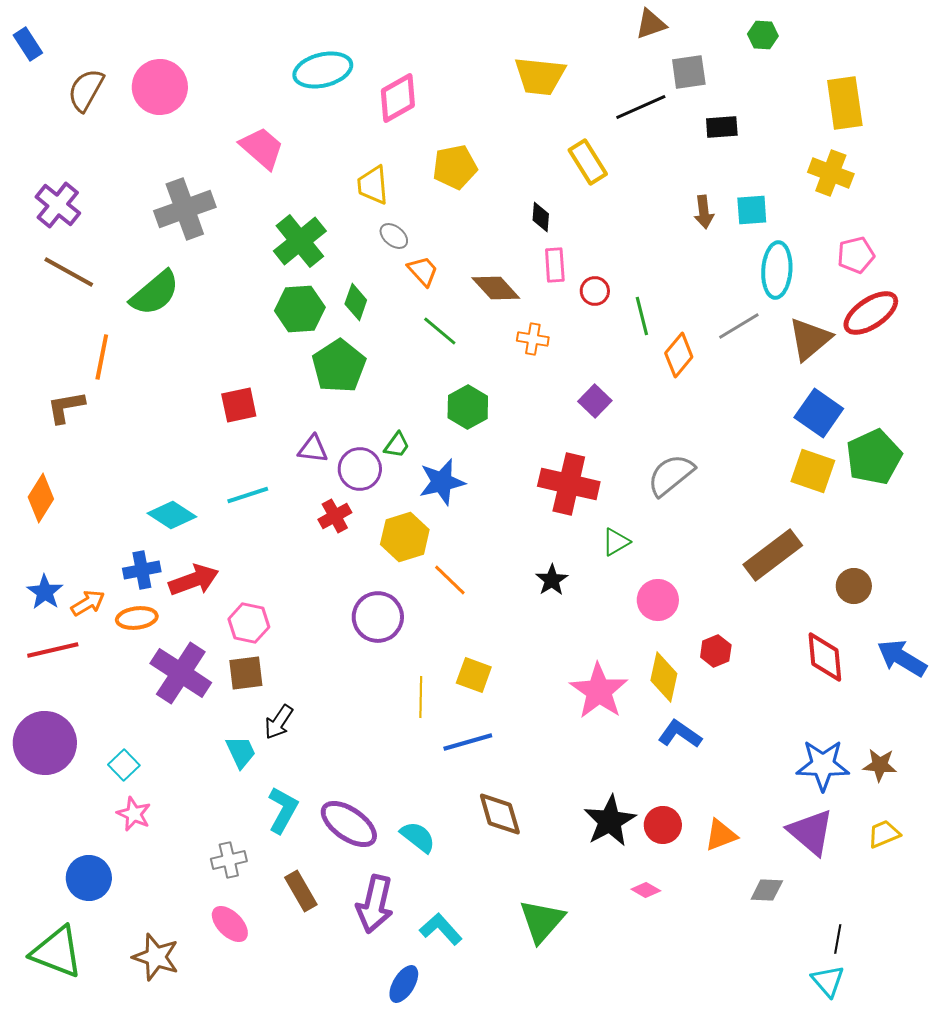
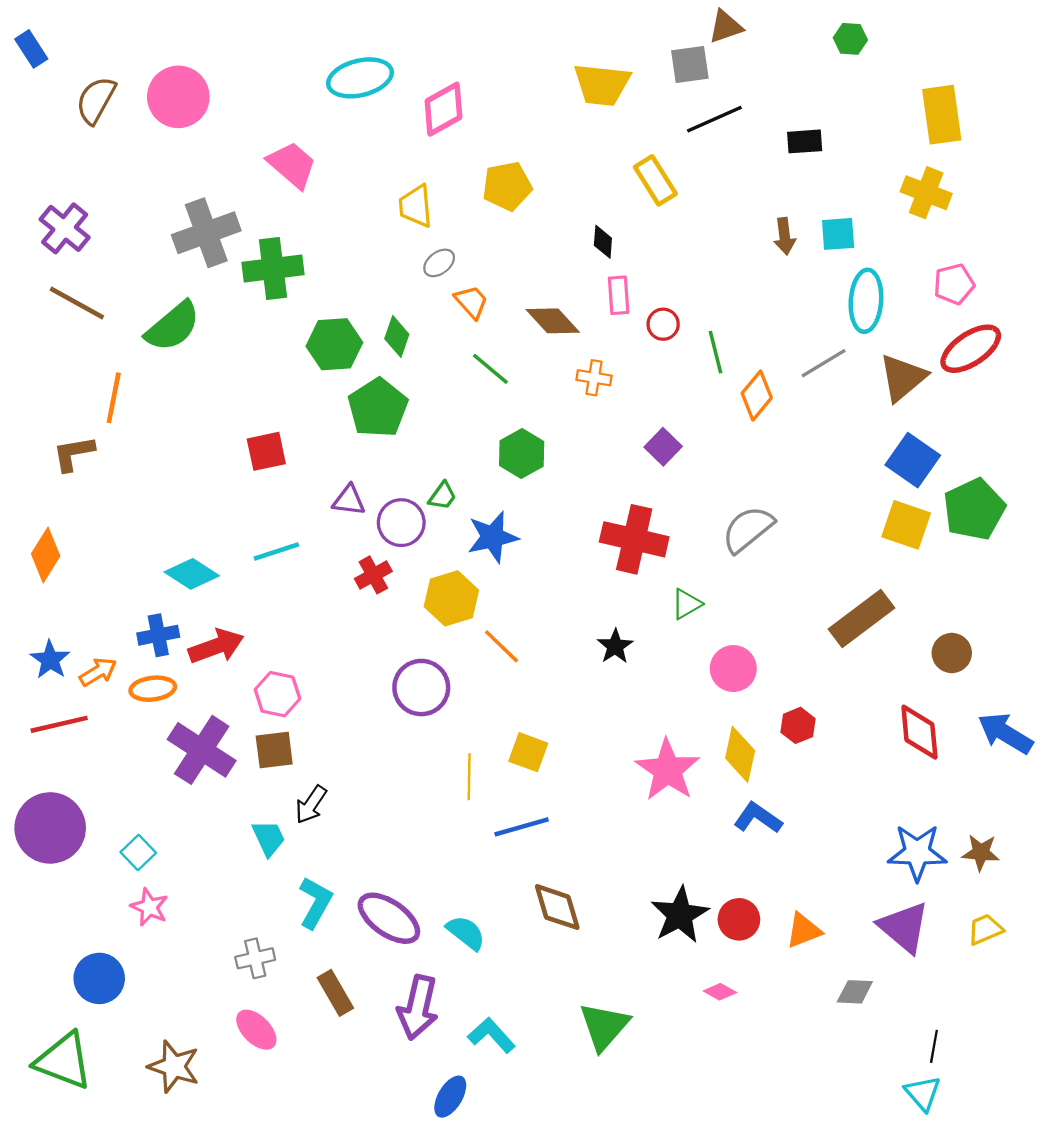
gray square: (689, 72) -> (690, 65), moved
gray ellipse: (394, 236) -> (439, 263), turned -76
green cross: (300, 241) -> (273, 268), moved, turned 32

